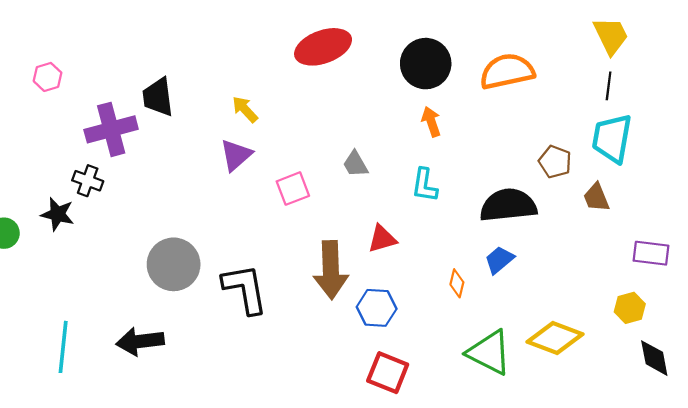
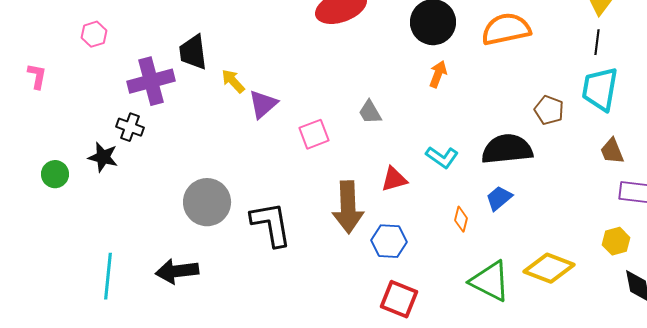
yellow arrow: (245, 109) -> (233, 81), moved
orange arrow: (431, 122) -> (438, 74), turned 40
cyan L-shape: (425, 185) -> (442, 157), moved, turned -64
brown trapezoid: (596, 197) -> (612, 151), moved

